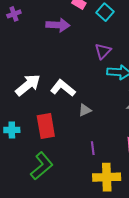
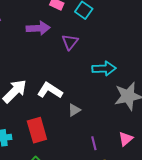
purple triangle: (103, 51) -> (70, 42), moved
purple line: (93, 148) -> (94, 143), moved

